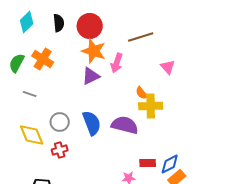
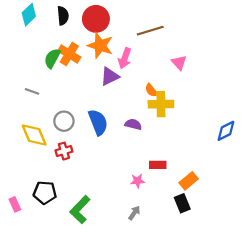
orange cross: (43, 59) -> (69, 54), moved
green semicircle: (17, 63) -> (52, 58), moved
purple triangle: (91, 76) -> (110, 76), moved
purple semicircle: (125, 125) -> (133, 124), size x0.6
blue diamond: (170, 164) -> (226, 131), moved

